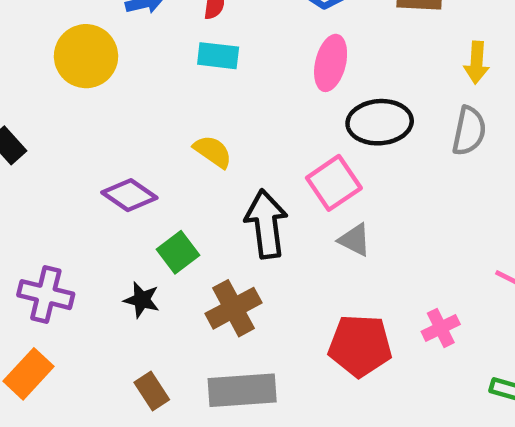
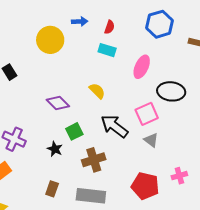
pink ellipse: (331, 63) -> (142, 67), moved
black arrow: (266, 224) -> (114, 126), turned -56
pink cross: (441, 328) -> (179, 176), moved
brown rectangle: (152, 391) -> (52, 189), turned 42

